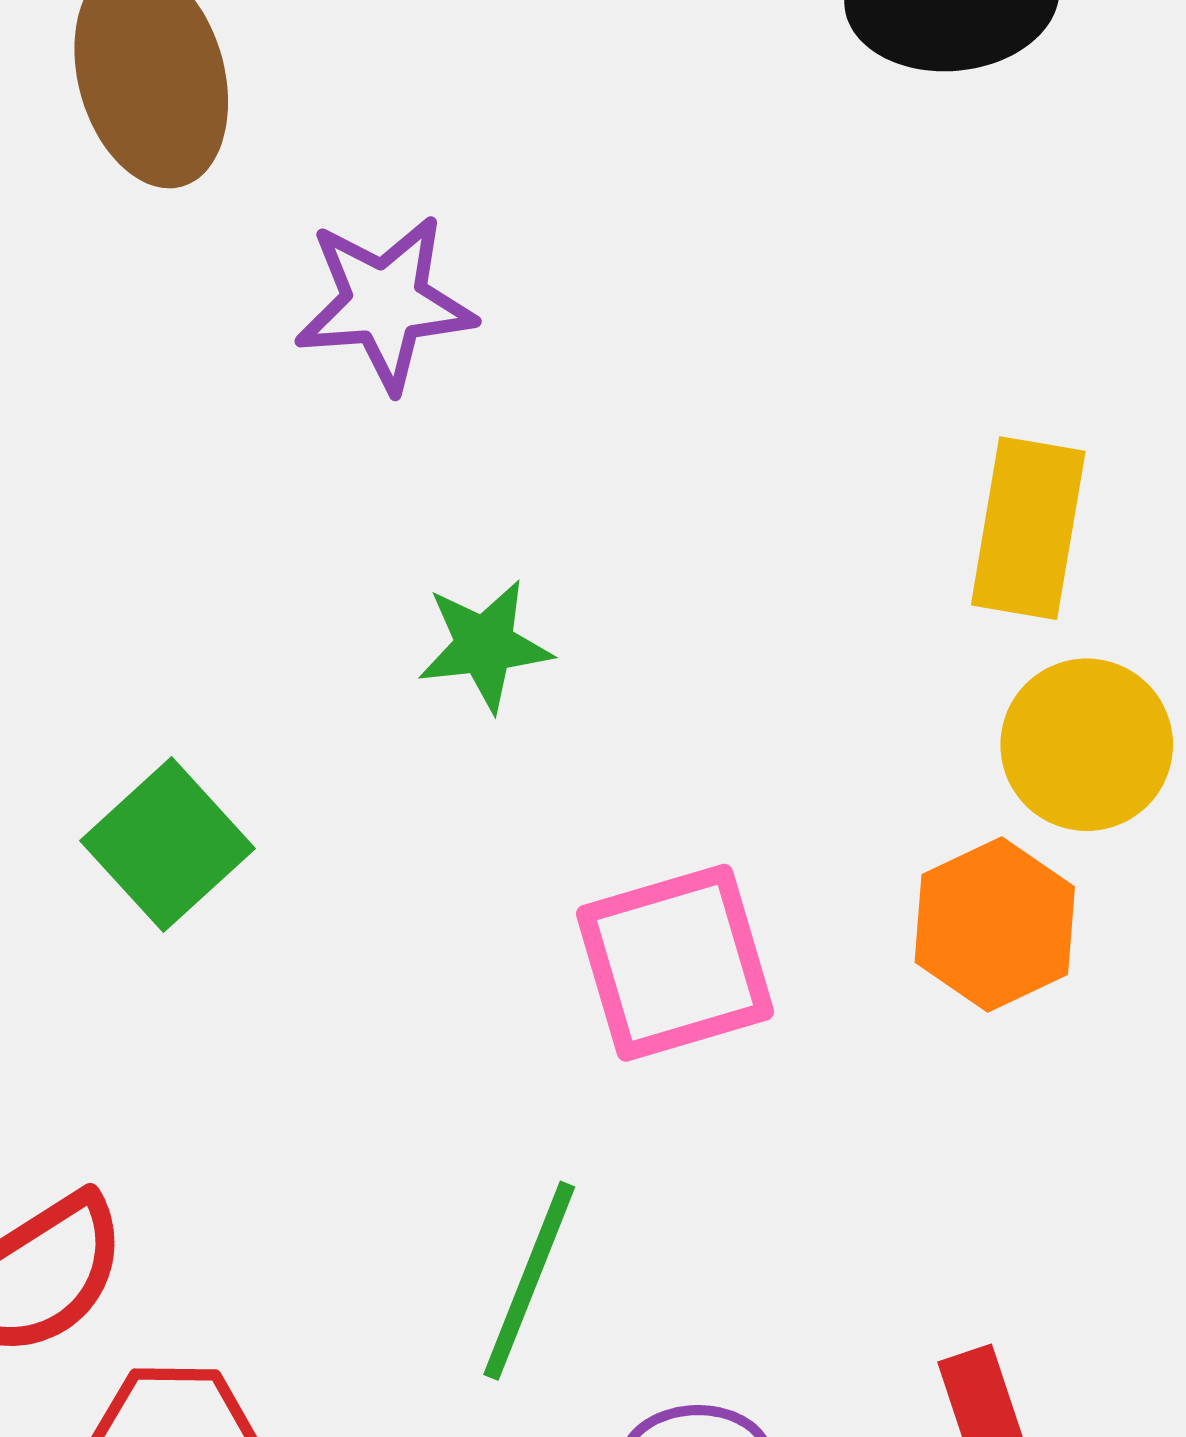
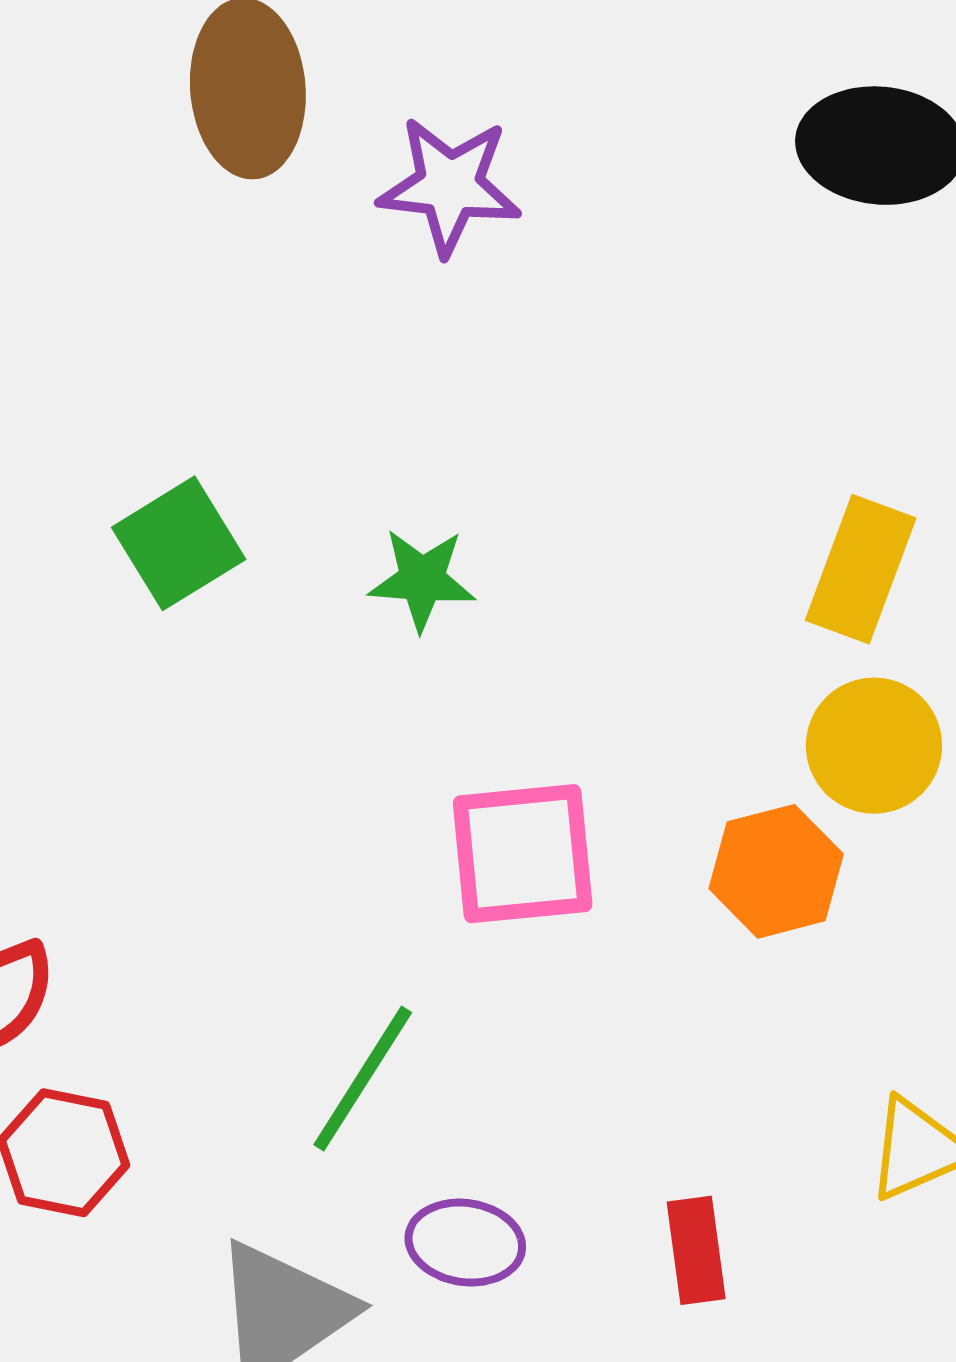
purple star: (385, 303) -> (450, 186), moved
green square: (167, 845) -> (179, 543), moved

